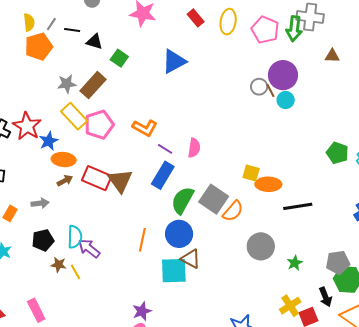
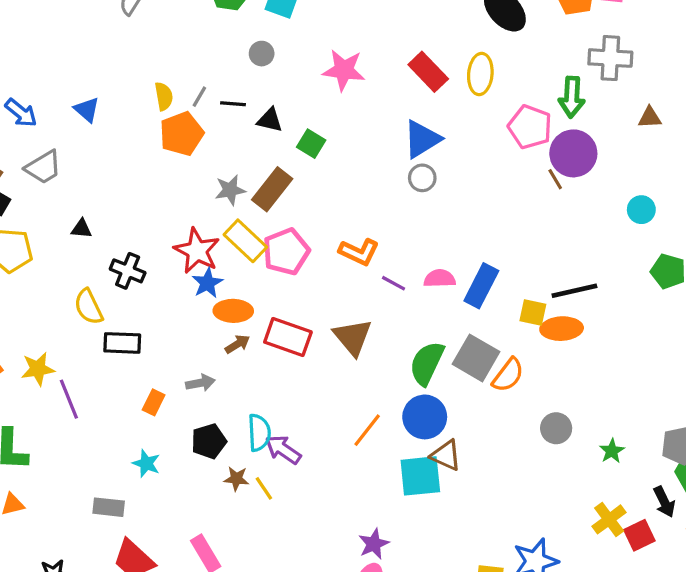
red rectangle: (196, 18) -> (428, 72), size x1.4
green arrow: (294, 29) -> (572, 97), moved
pink pentagon: (265, 30) -> (530, 127), moved
blue triangle: (174, 61) -> (422, 139), moved
gray circle: (259, 87) -> (422, 178), moved
cyan circle: (286, 100) -> (641, 210), moved
red star: (27, 126) -> (197, 251), moved
pink semicircle: (194, 148) -> (440, 278), turned -96
blue rectangle: (163, 175) -> (481, 286), moved
brown triangle: (120, 181) -> (353, 337), moved
black line: (298, 206) -> (574, 291), moved
orange line: (142, 240) -> (367, 430), turned 30
gray circle: (261, 246) -> (556, 428), size x0.7

